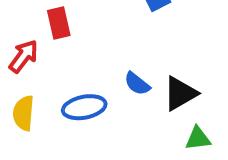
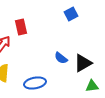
blue ellipse: (84, 107) -> (35, 83), moved

